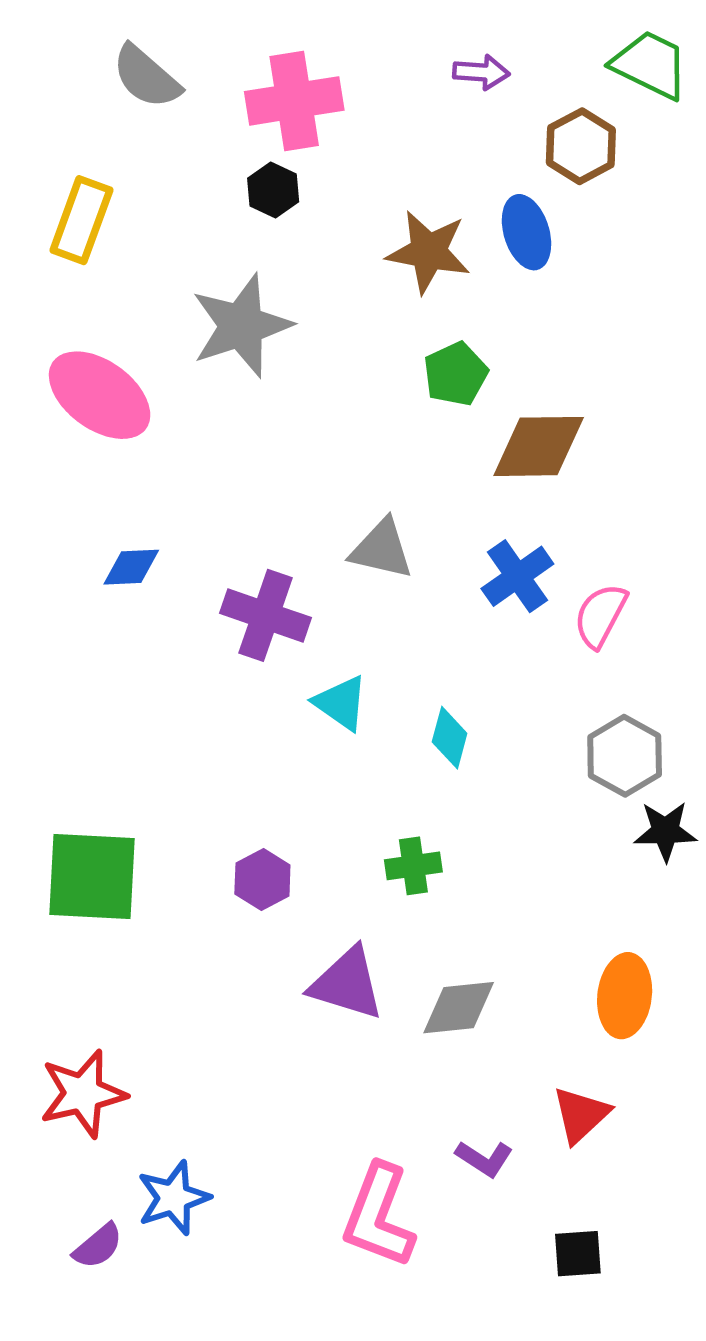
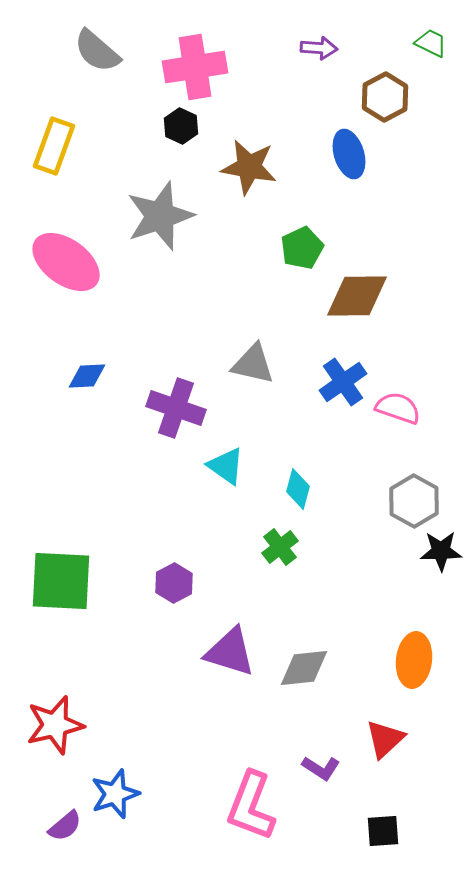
green trapezoid: (650, 65) -> (431, 43), size x0.6
brown star: (428, 252) -> (249, 167), moved
pink semicircle: (600, 615) -> (398, 408), turned 81
green cross: (413, 866) -> (280, 547), moved, turned -30

